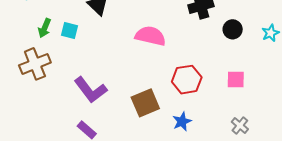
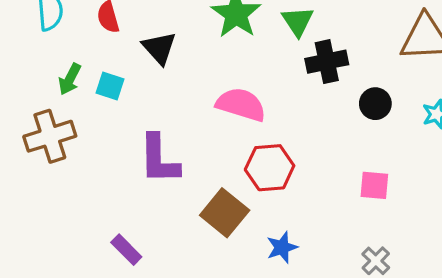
red hexagon: (187, 80) -> (270, 168), moved
purple L-shape: (90, 90) -> (159, 159), moved, turned 32
brown square: (145, 103) -> (225, 213), turned -32

